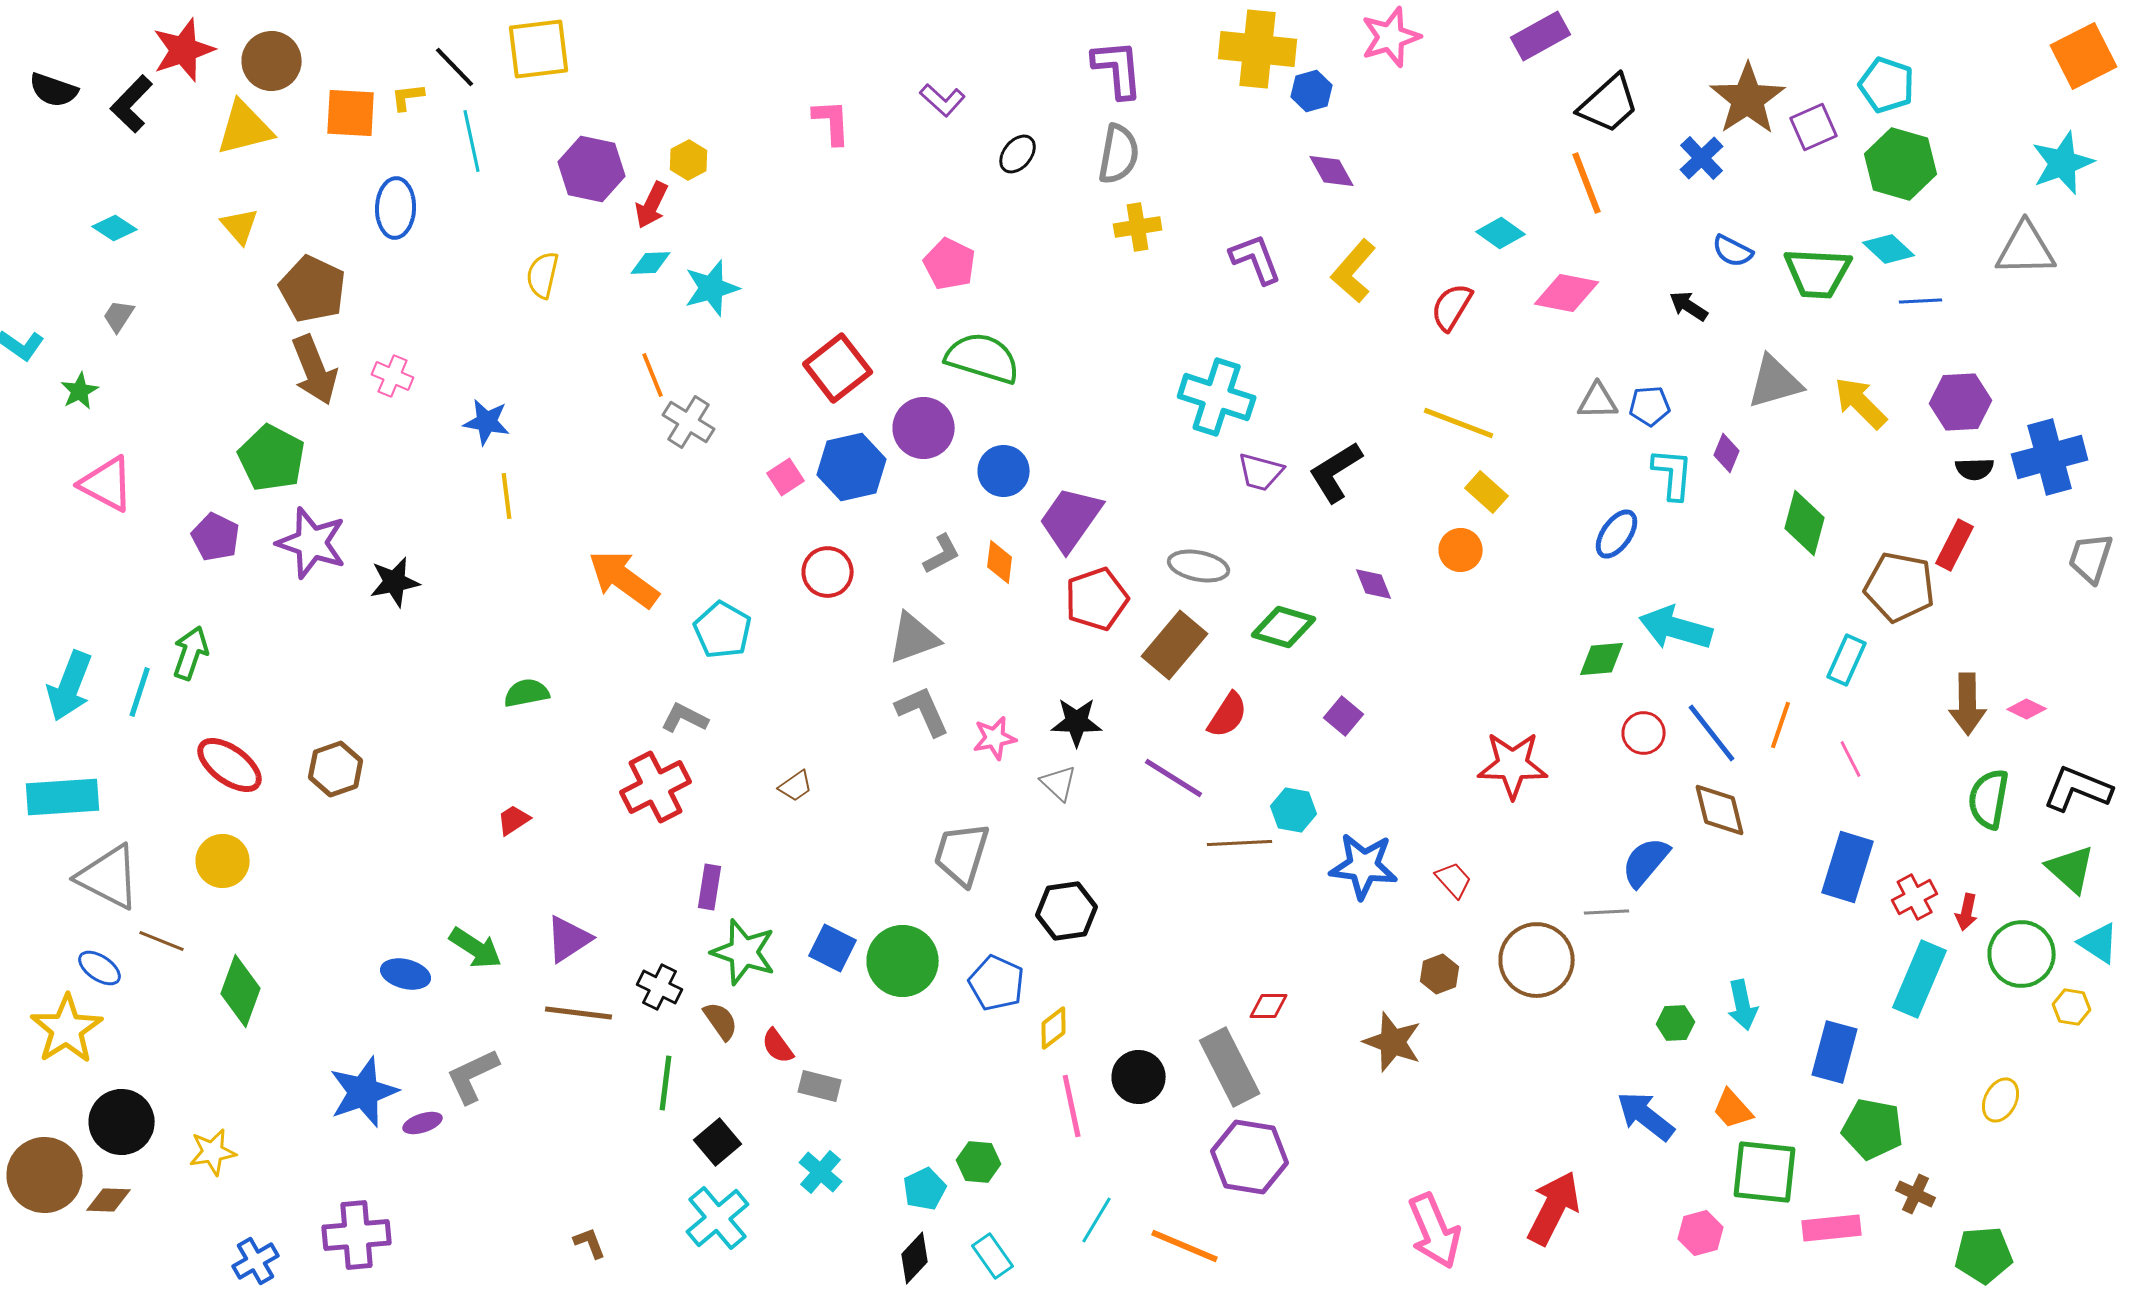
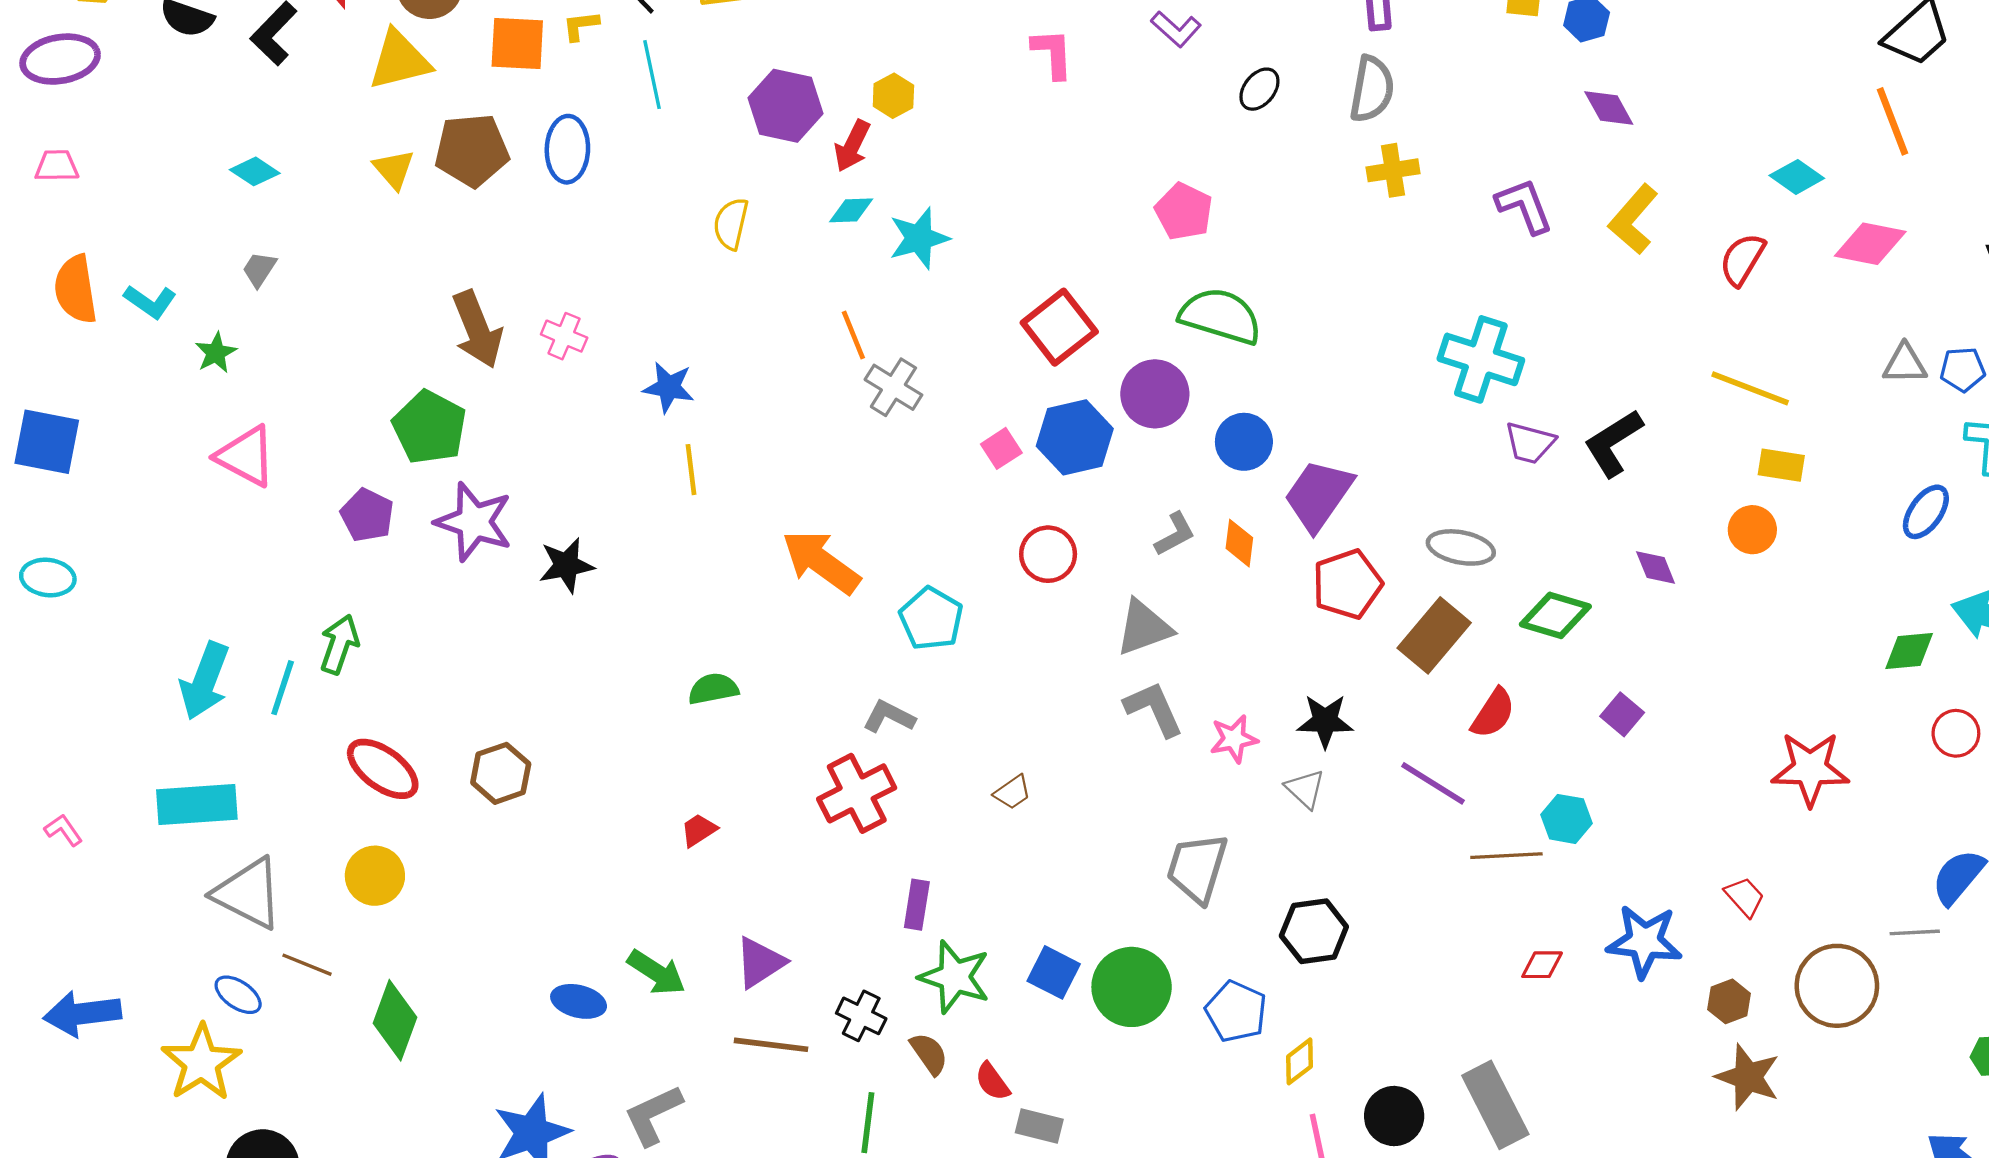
brown pentagon: (313, 289) -> (472, 150), moved, turned -30
yellow rectangle: (1487, 492) -> (1781, 465), turned -33
blue star: (1364, 866) -> (1644, 941), moved
red diamond: (1269, 1006) -> (1542, 965), moved
brown star: (1393, 1042) -> (1748, 1077), moved

